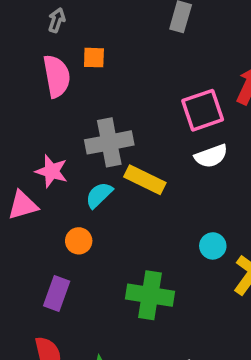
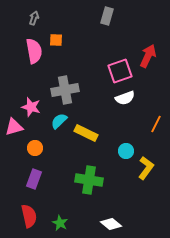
yellow rectangle: (145, 180) -> (86, 133), moved
orange circle: (79, 241) -> (35, 148), moved

